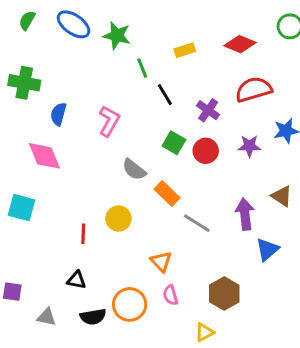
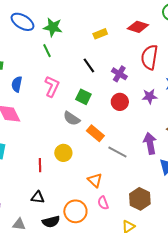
green line: (142, 68) -> (47, 51), moved
red semicircle: (254, 89) -> (150, 57), turned -60
green square: (174, 143) -> (83, 97), moved

